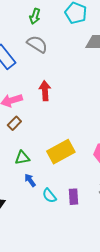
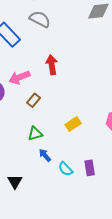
brown rectangle: (14, 123) -> (33, 100), moved
yellow rectangle: (61, 152) -> (73, 124), size x0.6

